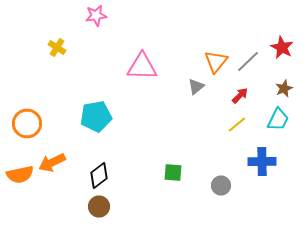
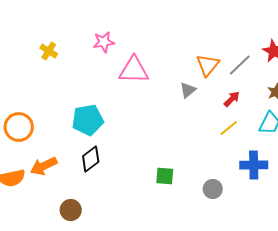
pink star: (96, 16) -> (104, 42), moved
black diamond: (99, 176) -> (91, 159), moved
brown circle: (99, 206) -> (71, 210), moved

